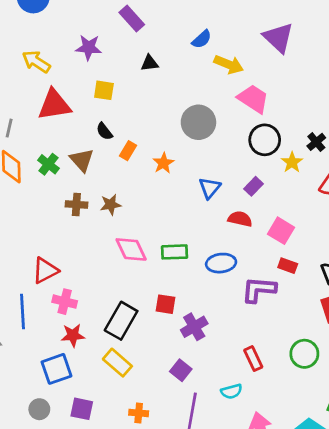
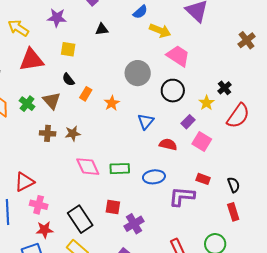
black circle: (265, 140) -> (173, 91), moved
purple rectangle: (254, 186) -> (188, 122), moved
pink square: (281, 231) -> (202, 141), moved
black rectangle: (121, 321) -> (80, 219), turned -64

